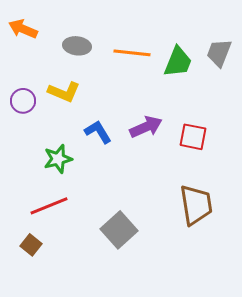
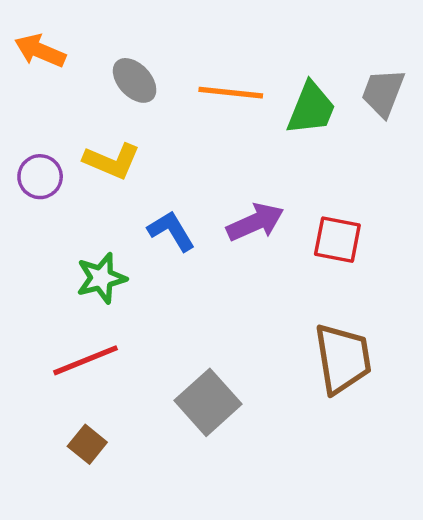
gray ellipse: (77, 46) -> (135, 80), turned 40
brown square: (31, 245) -> (87, 444), moved

